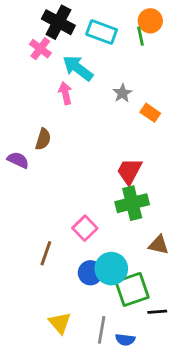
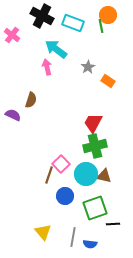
pink cross: (40, 49) -> (12, 35), moved
brown triangle: (159, 245) -> (104, 176), moved
brown line: (46, 253) -> (49, 175), moved
cyan circle: (111, 269) -> (86, 174), moved

